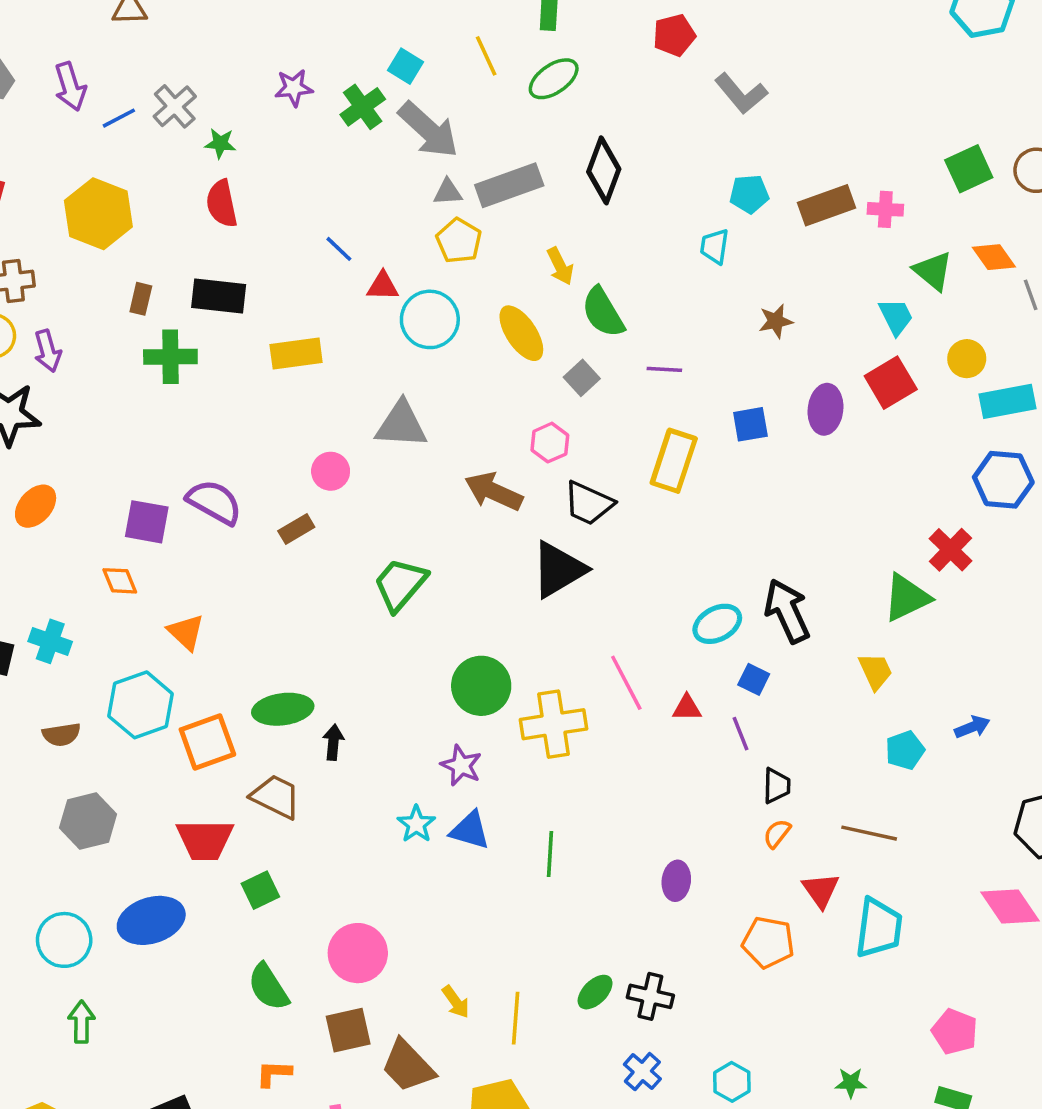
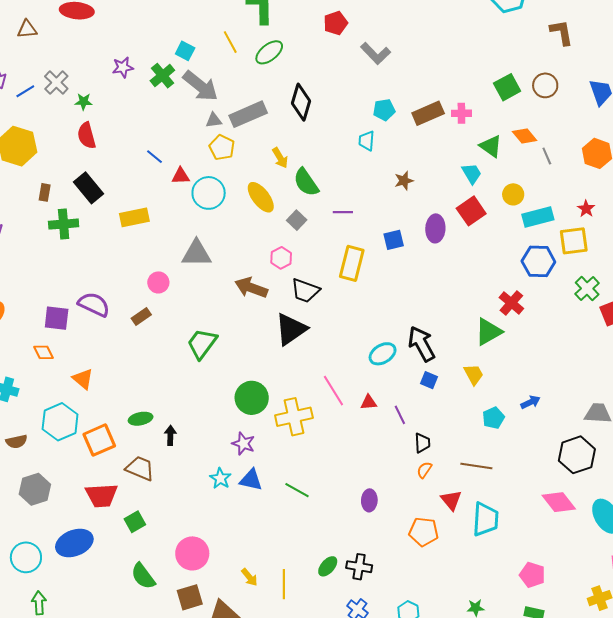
black rectangle: (219, 296) -> (88, 188), turned 48
blue square: (754, 679) -> (429, 380), moved
green ellipse: (283, 709) -> (141, 419), size x0.7
green line: (550, 854) -> (297, 490), turned -60

